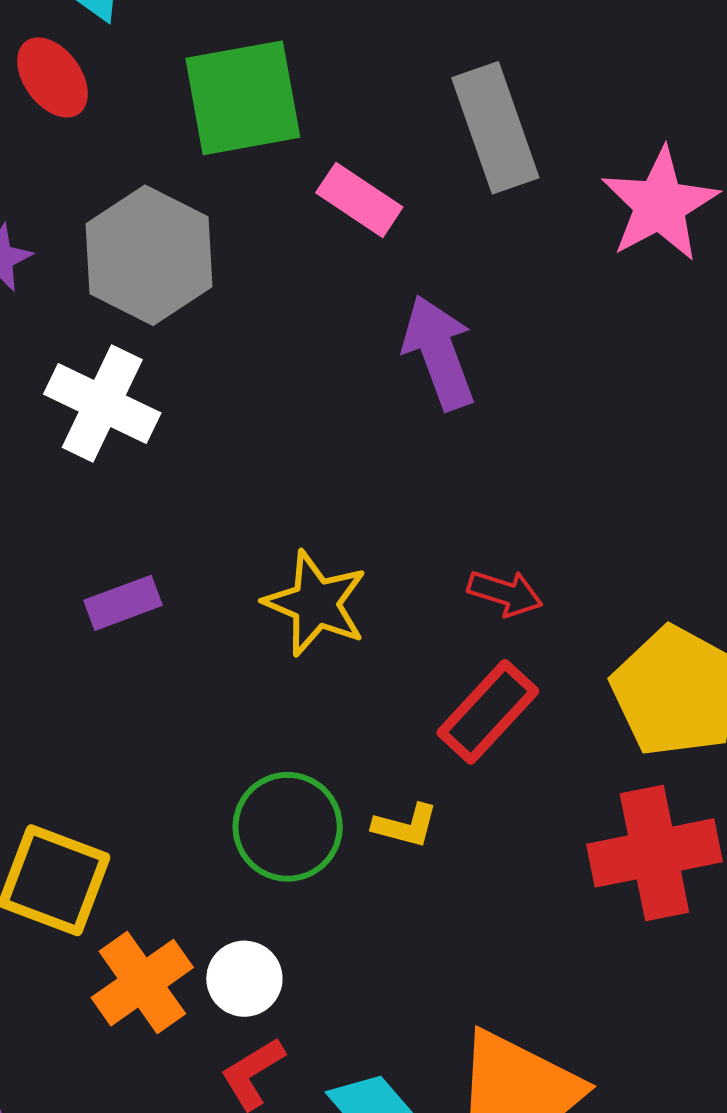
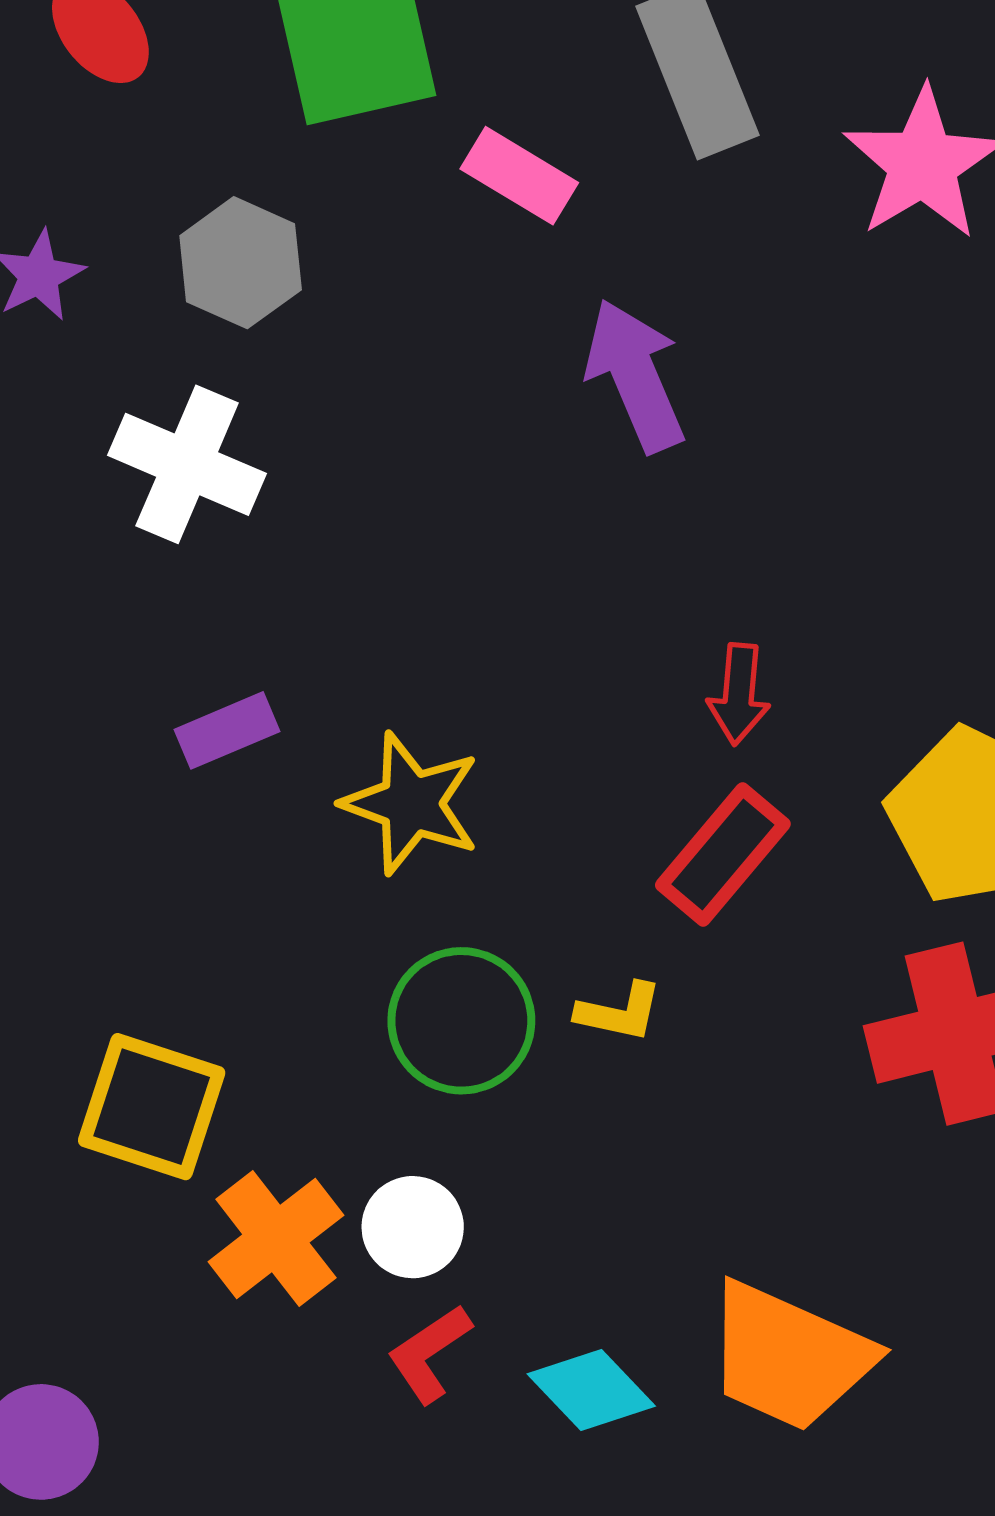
gray hexagon: (149, 255) -> (241, 263), size x0.7
red arrow: (505, 593) -> (739, 694), turned 80
yellow star: (316, 603) -> (411, 803), moved

